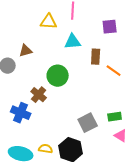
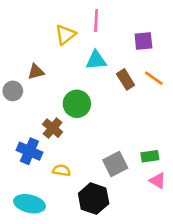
yellow triangle: (49, 22) -> (65, 35), turned -42
brown rectangle: (96, 57) -> (126, 79), turned -35
orange line: (114, 71) -> (154, 78), moved
yellow semicircle: (46, 149) -> (61, 170), moved

